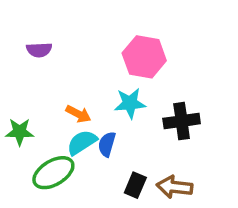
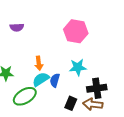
cyan star: (130, 103) -> (78, 67), moved
orange arrow: (78, 114) -> (39, 63), turned 56
black cross: (182, 121) -> (97, 88), moved

